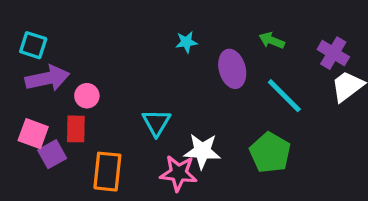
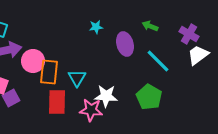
pink circle: (87, 96) -> (33, 61), size x1.5
red rectangle: (76, 129) -> (57, 102), moved, size x1.4
orange rectangle: (107, 172) -> (49, 72), moved

